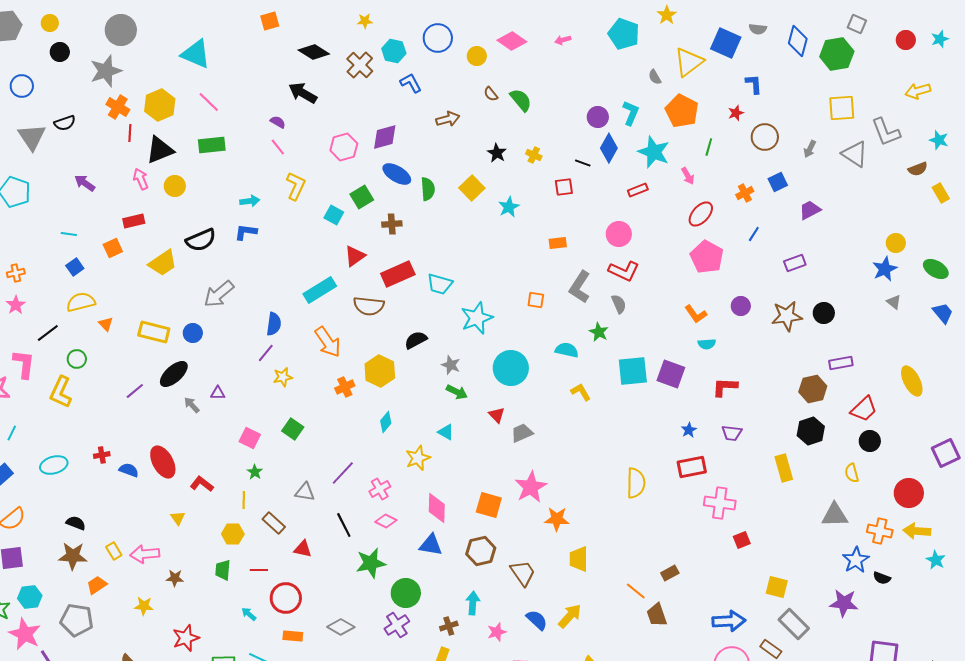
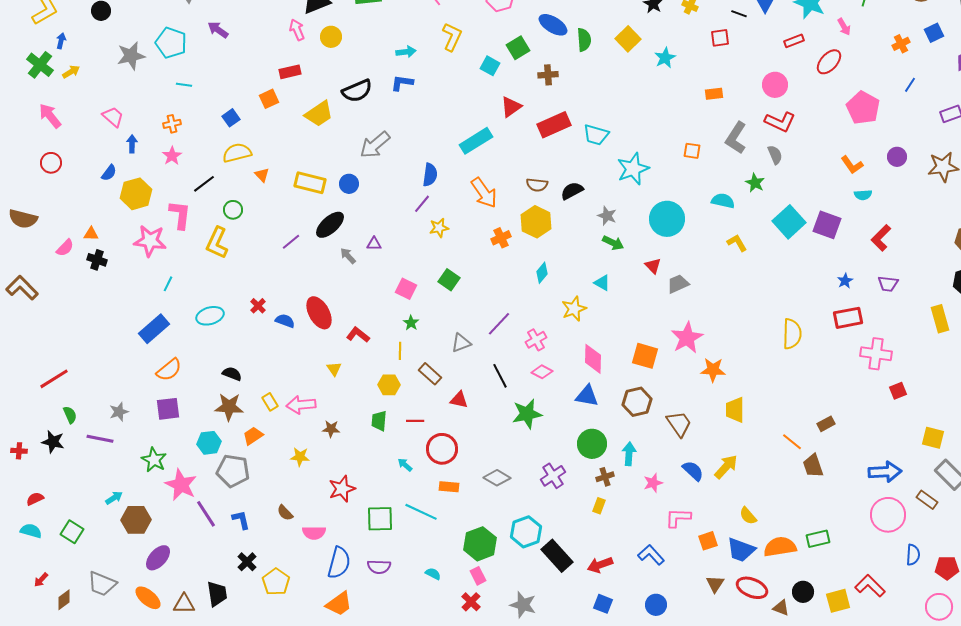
purple arrow: (85, 183) -> (218, 30), moved
red ellipse: (701, 214) -> (829, 62), moved
cyan line: (69, 234) -> (184, 85), moved
brown semicircle: (369, 306) -> (537, 185), moved, size x0.7
cyan square: (633, 371) -> (789, 222), turned -36
red L-shape: (725, 387) -> (881, 238), turned -48
red cross: (102, 455) -> (258, 306), turned -35
gray triangle: (305, 492) -> (461, 343), turned -30
green circle: (406, 593) -> (592, 444), moved
cyan hexagon: (30, 597) -> (209, 443), moved

